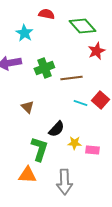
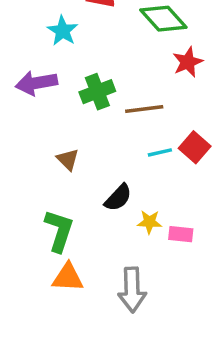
cyan line: (80, 103) -> (160, 152), turned -32
green L-shape: (39, 149) -> (59, 231), moved

